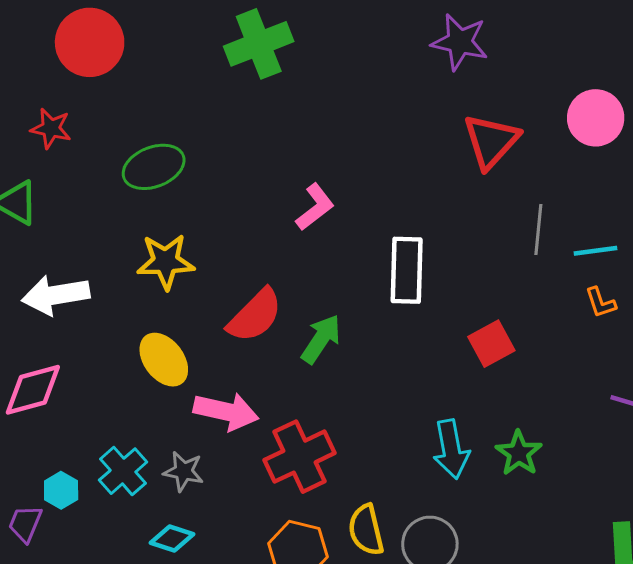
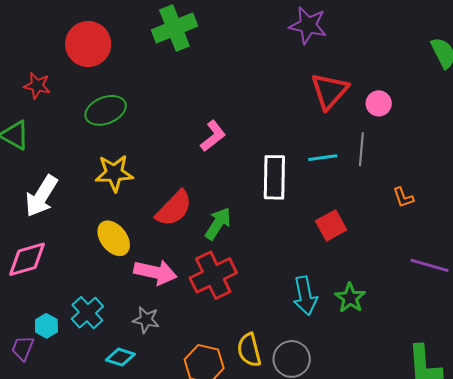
red circle: (90, 42) -> (88, 44), moved
pink circle: (596, 118) -> (379, 103), moved, size x0.7
cyan line: (596, 251) -> (323, 158), moved
white arrow: (56, 295) -> (41, 196), turned -48
red cross: (299, 457) -> (213, 275), moved
gray star: (183, 471) -> (146, 320), moved

